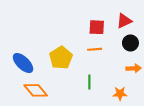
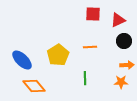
red square: (97, 27) -> (93, 14), moved
orange star: (120, 94) -> (121, 82), moved

